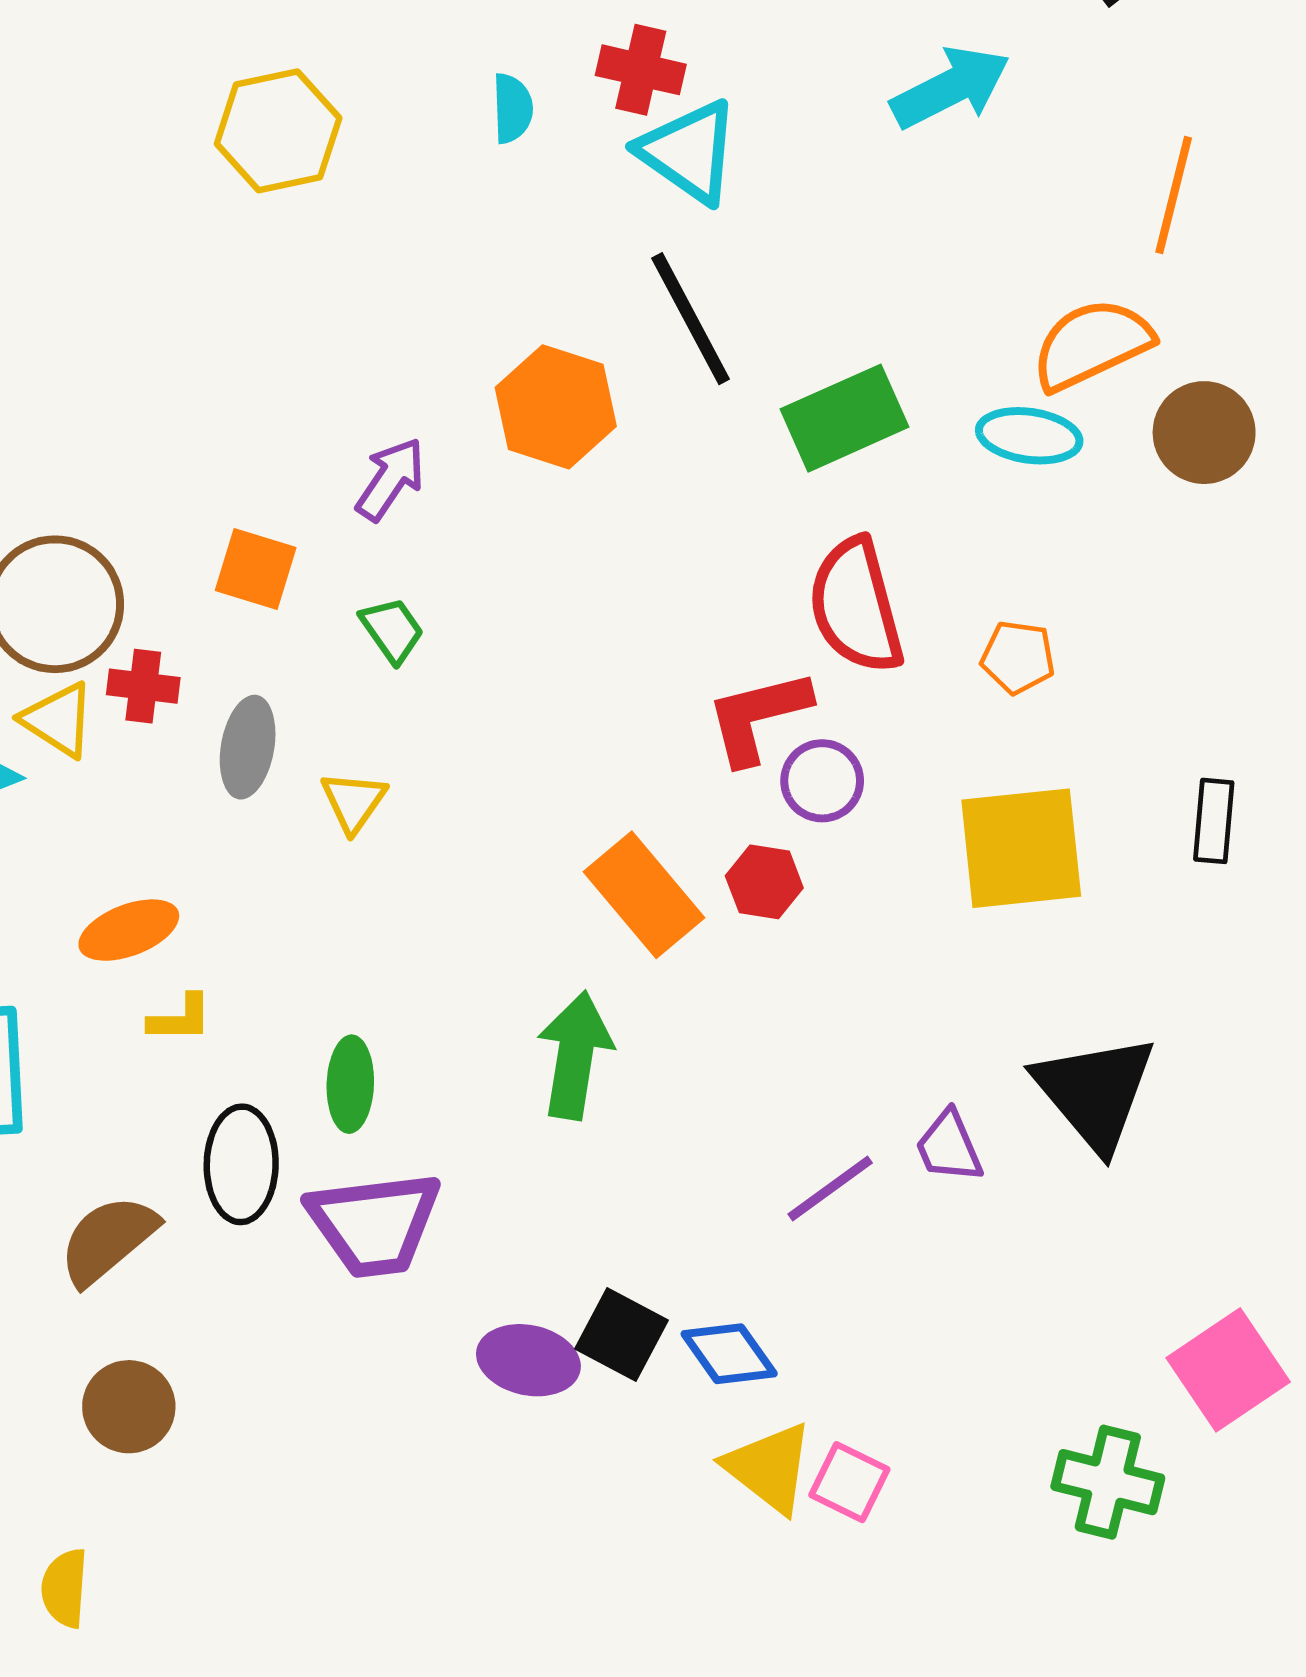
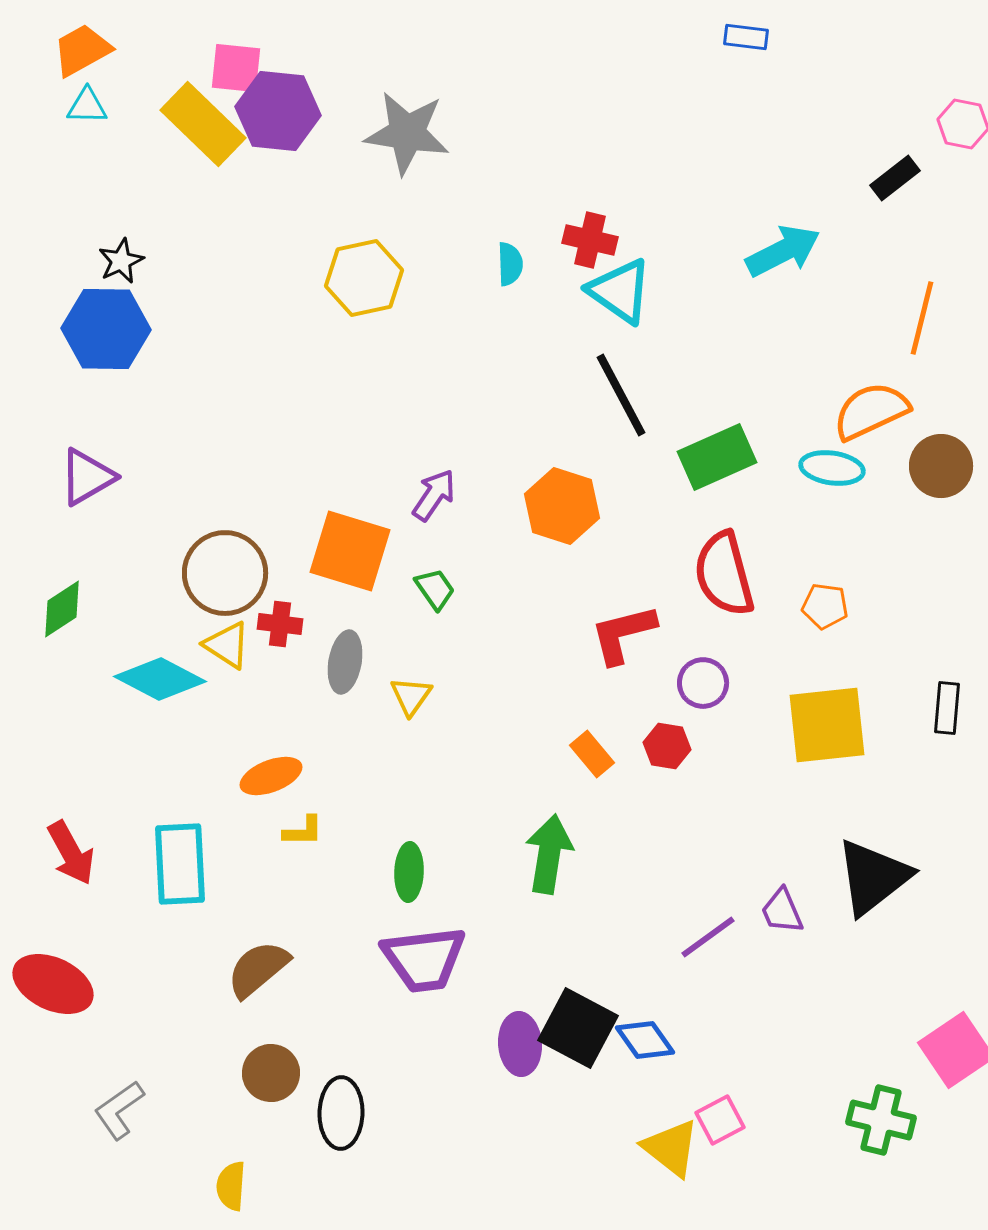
orange hexagon: (556, 407) -> (562, 506), moved
orange square: (256, 569) -> (350, 551), size x1.6
red L-shape: (758, 717) -> (623, 634), moved
orange rectangle: (644, 895) -> (592, 754), size x0.6
black triangle: (1095, 1092) -> (873, 877), turned 32
black ellipse: (241, 1164) -> (341, 1113), moved
black square: (622, 1334) -> (578, 1028), size x1.4
purple ellipse: (528, 1360) -> (520, 1044), turned 74
yellow triangle: (769, 1468) -> (671, 1148), moved
pink square: (849, 1482) -> (720, 1120), turned 36

